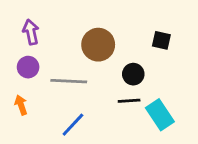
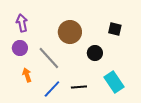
gray line: (69, 81) -> (49, 58), turned 45
black line: (129, 101) -> (79, 87), moved
orange arrow: (21, 105) -> (27, 75), moved

